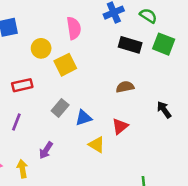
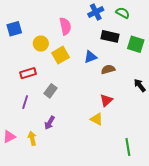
green square: (164, 44) -> (136, 44), moved
gray rectangle: (60, 108) -> (50, 91), moved
blue triangle: (84, 118) -> (90, 57), moved
yellow triangle: (97, 145) -> (97, 119), moved

